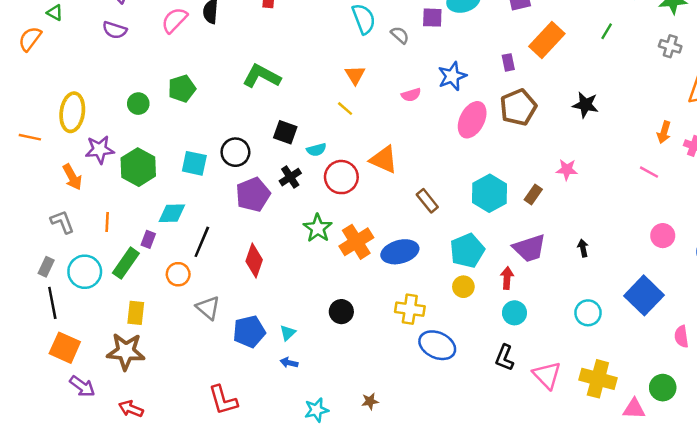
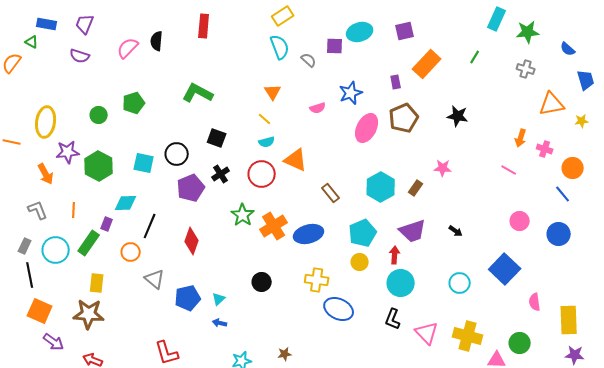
cyan semicircle: (316, 150) -> (267, 142), moved
black arrow: (583, 248) -> (456, 231), turned 136
cyan circle: (514, 313) -> (401, 283), size x1.4

